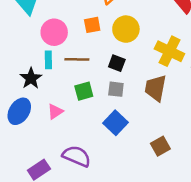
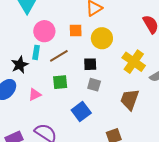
brown line: (77, 59) -> (59, 56), turned -42
black square: (117, 63) -> (90, 64), turned -32
brown trapezoid: (156, 88) -> (130, 99), moved
gray square: (116, 89) -> (94, 85), moved

